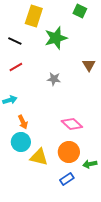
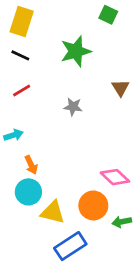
yellow rectangle: (34, 16) -> (22, 22), moved
pink diamond: (72, 124) -> (115, 177), moved
blue rectangle: (67, 179) -> (70, 246), moved, size x1.6

